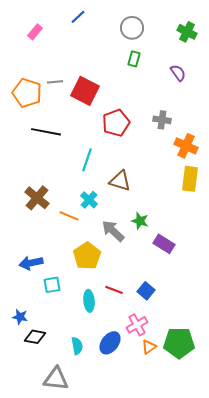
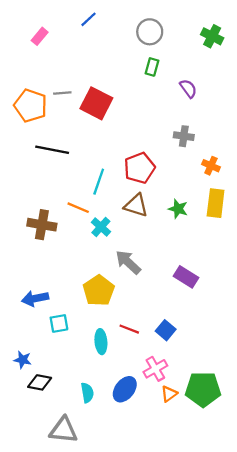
purple semicircle: (178, 73) -> (188, 89), moved
red pentagon: (116, 123) -> (139, 168), moved
orange cross: (186, 146) -> (211, 166), size x0.7
brown cross: (37, 198) -> (42, 225), turned -30
orange line: (69, 216) -> (78, 208), moved
green star: (140, 221) -> (178, 209), moved

